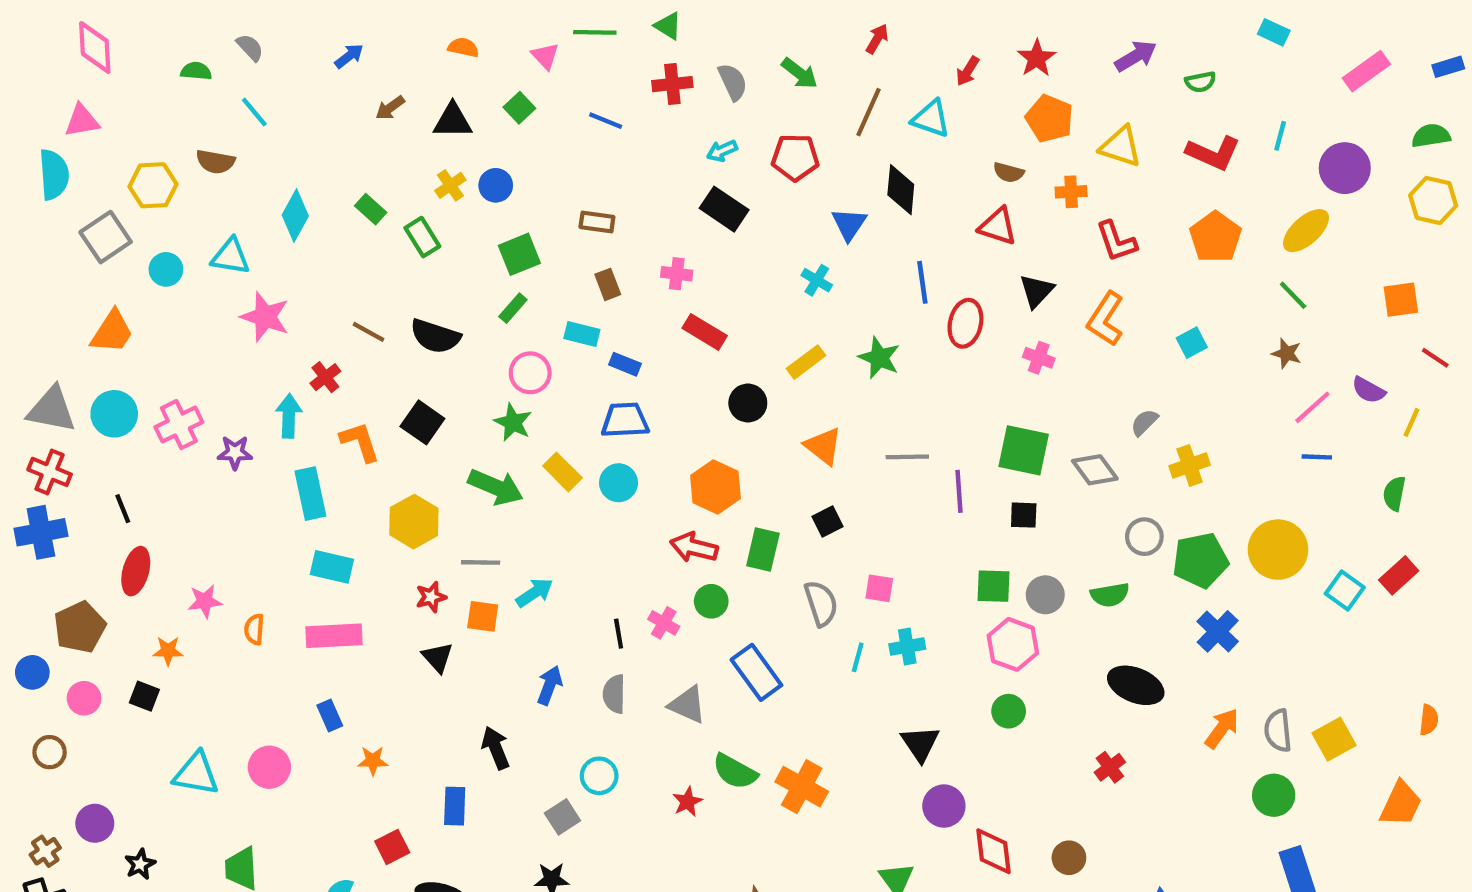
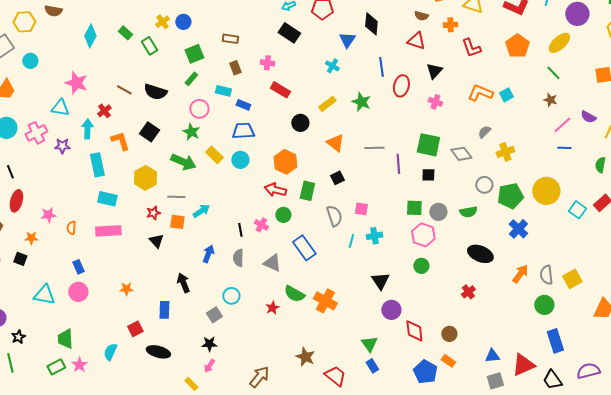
cyan triangle: (231, 256) -> (60, 108), moved
orange L-shape: (1106, 319) -> (480, 93), moved, turned 80
blue rectangle: (330, 715) -> (78, 267), moved

